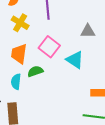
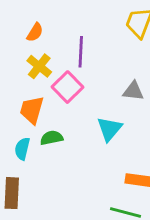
pink square: (49, 47) -> (67, 87), moved
cyan triangle: (75, 60) -> (109, 129), turned 30

